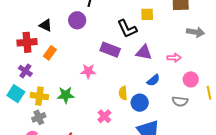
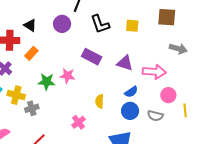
black L-shape: (127, 29) -> (100, 24), moved
pink arrow: (174, 58) -> (154, 72), size x1.6
green star: (66, 95) -> (47, 82), moved
blue circle: (140, 103) -> (130, 111), moved
gray cross: (39, 117) -> (32, 108), moved

